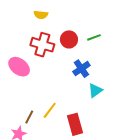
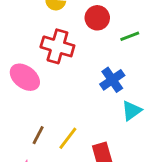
red circle: (69, 39) -> (97, 18), moved
brown line: (29, 117) -> (38, 135), moved

